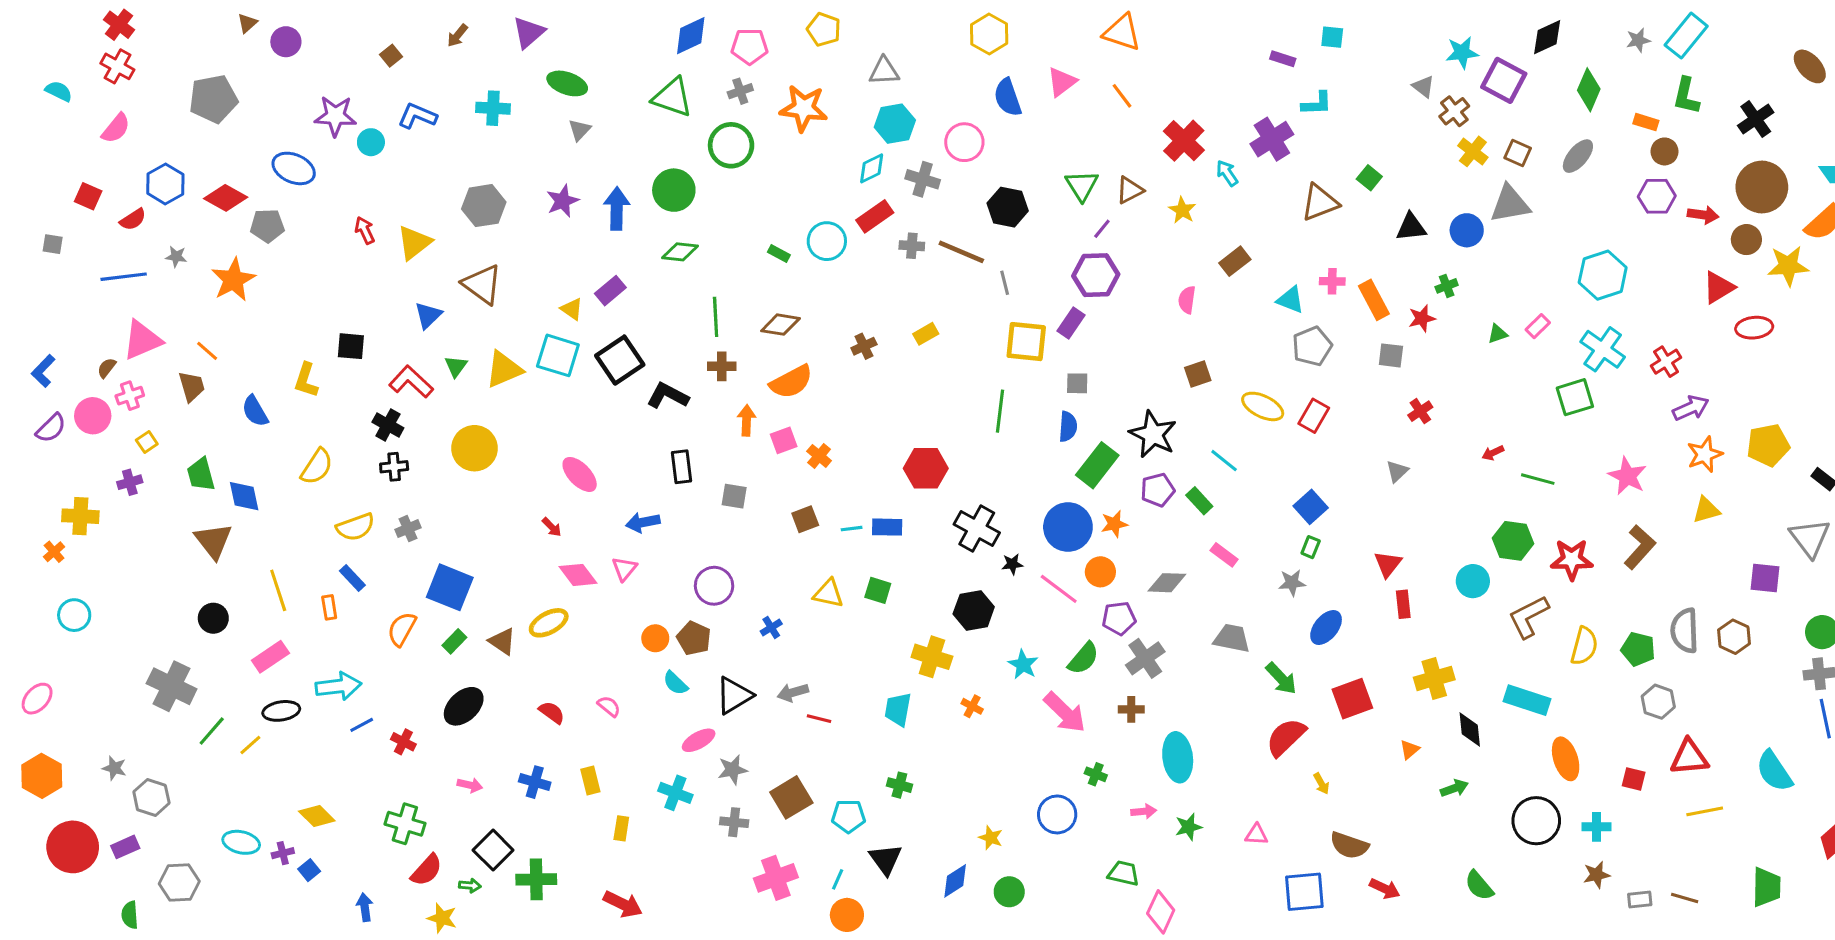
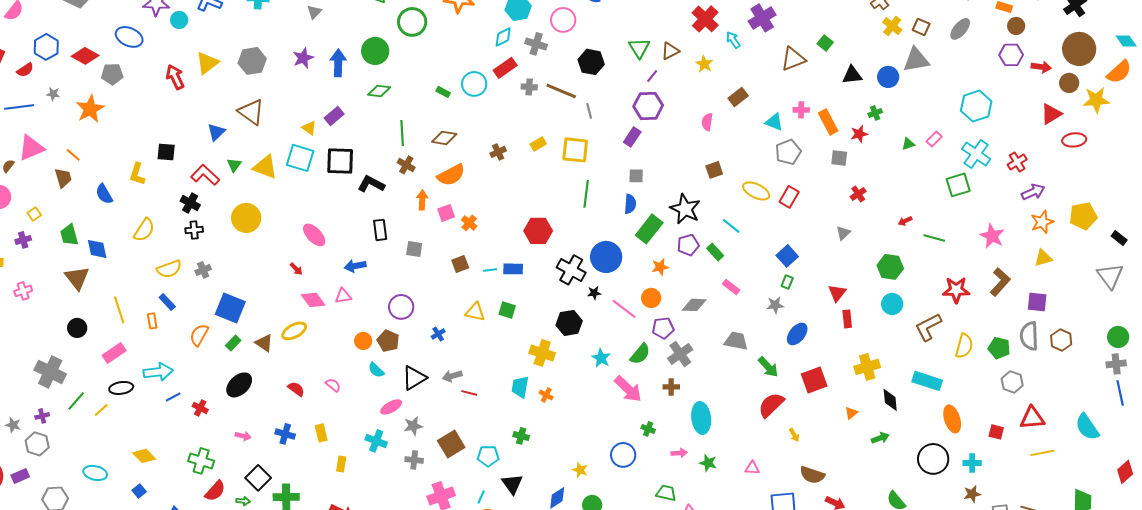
red arrow: (365, 230) -> (175, 77), size x1.4
yellow triangle: (414, 243) -> (207, 63), moved
yellow square: (1026, 342) -> (575, 150), moved
black square: (620, 360) -> (340, 161), turned 36
brown cross: (722, 366) -> (406, 165), turned 30
yellow triangle: (504, 369) -> (265, 167), turned 44
pink cross: (130, 396) -> (23, 291), moved
blue circle: (1068, 527) -> (606, 257), moved
green hexagon: (1513, 541) -> (890, 267), moved
pink triangle: (624, 569) -> (343, 296), turned 42
purple square: (1765, 578) -> (1037, 302), moved
orange cross: (972, 706) -> (546, 395), moved
green star: (1188, 827) -> (708, 463), turned 30
purple cross: (283, 853) -> (42, 416), moved

